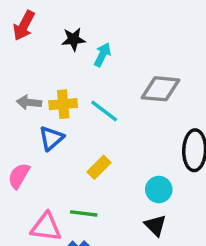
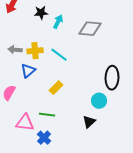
gray diamond: (160, 89) -> (90, 29), moved
cyan circle: (159, 189) -> (99, 101), moved
black triangle: (155, 225) -> (89, 122), turned 32

